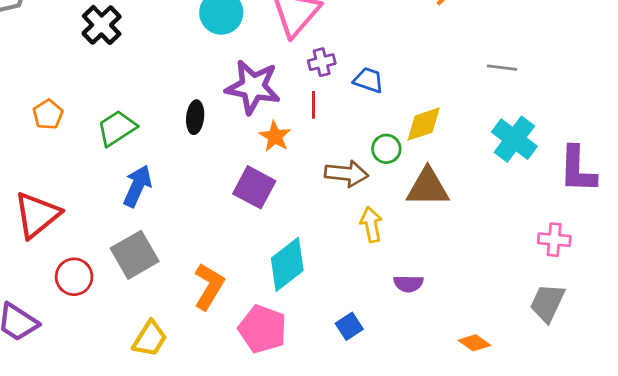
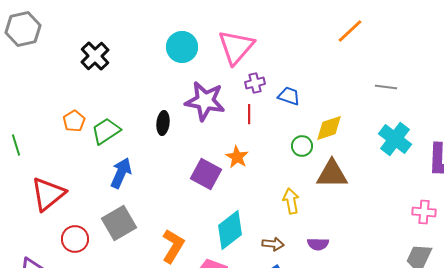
orange pentagon: (48, 114) -> (74, 121), moved
orange star: (275, 136) -> (237, 157), moved
brown arrow: (346, 174) -> (273, 244), moved, size x0.7

